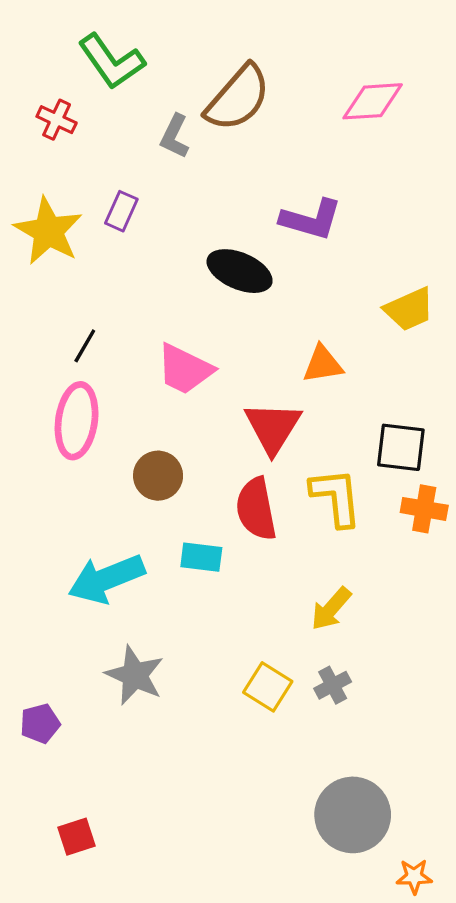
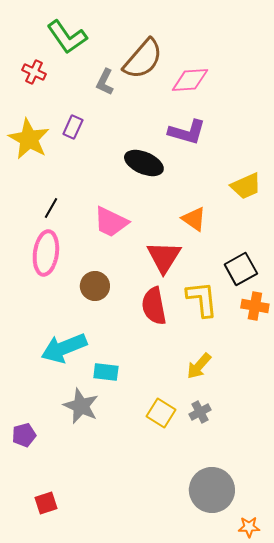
pink diamond: (373, 101) -> (190, 80), moved
orange triangle: (323, 364) -> (194, 219), turned 44
black square: (401, 447) -> (241, 269), turned -36
cyan rectangle: (201, 557) -> (106, 372), moved

